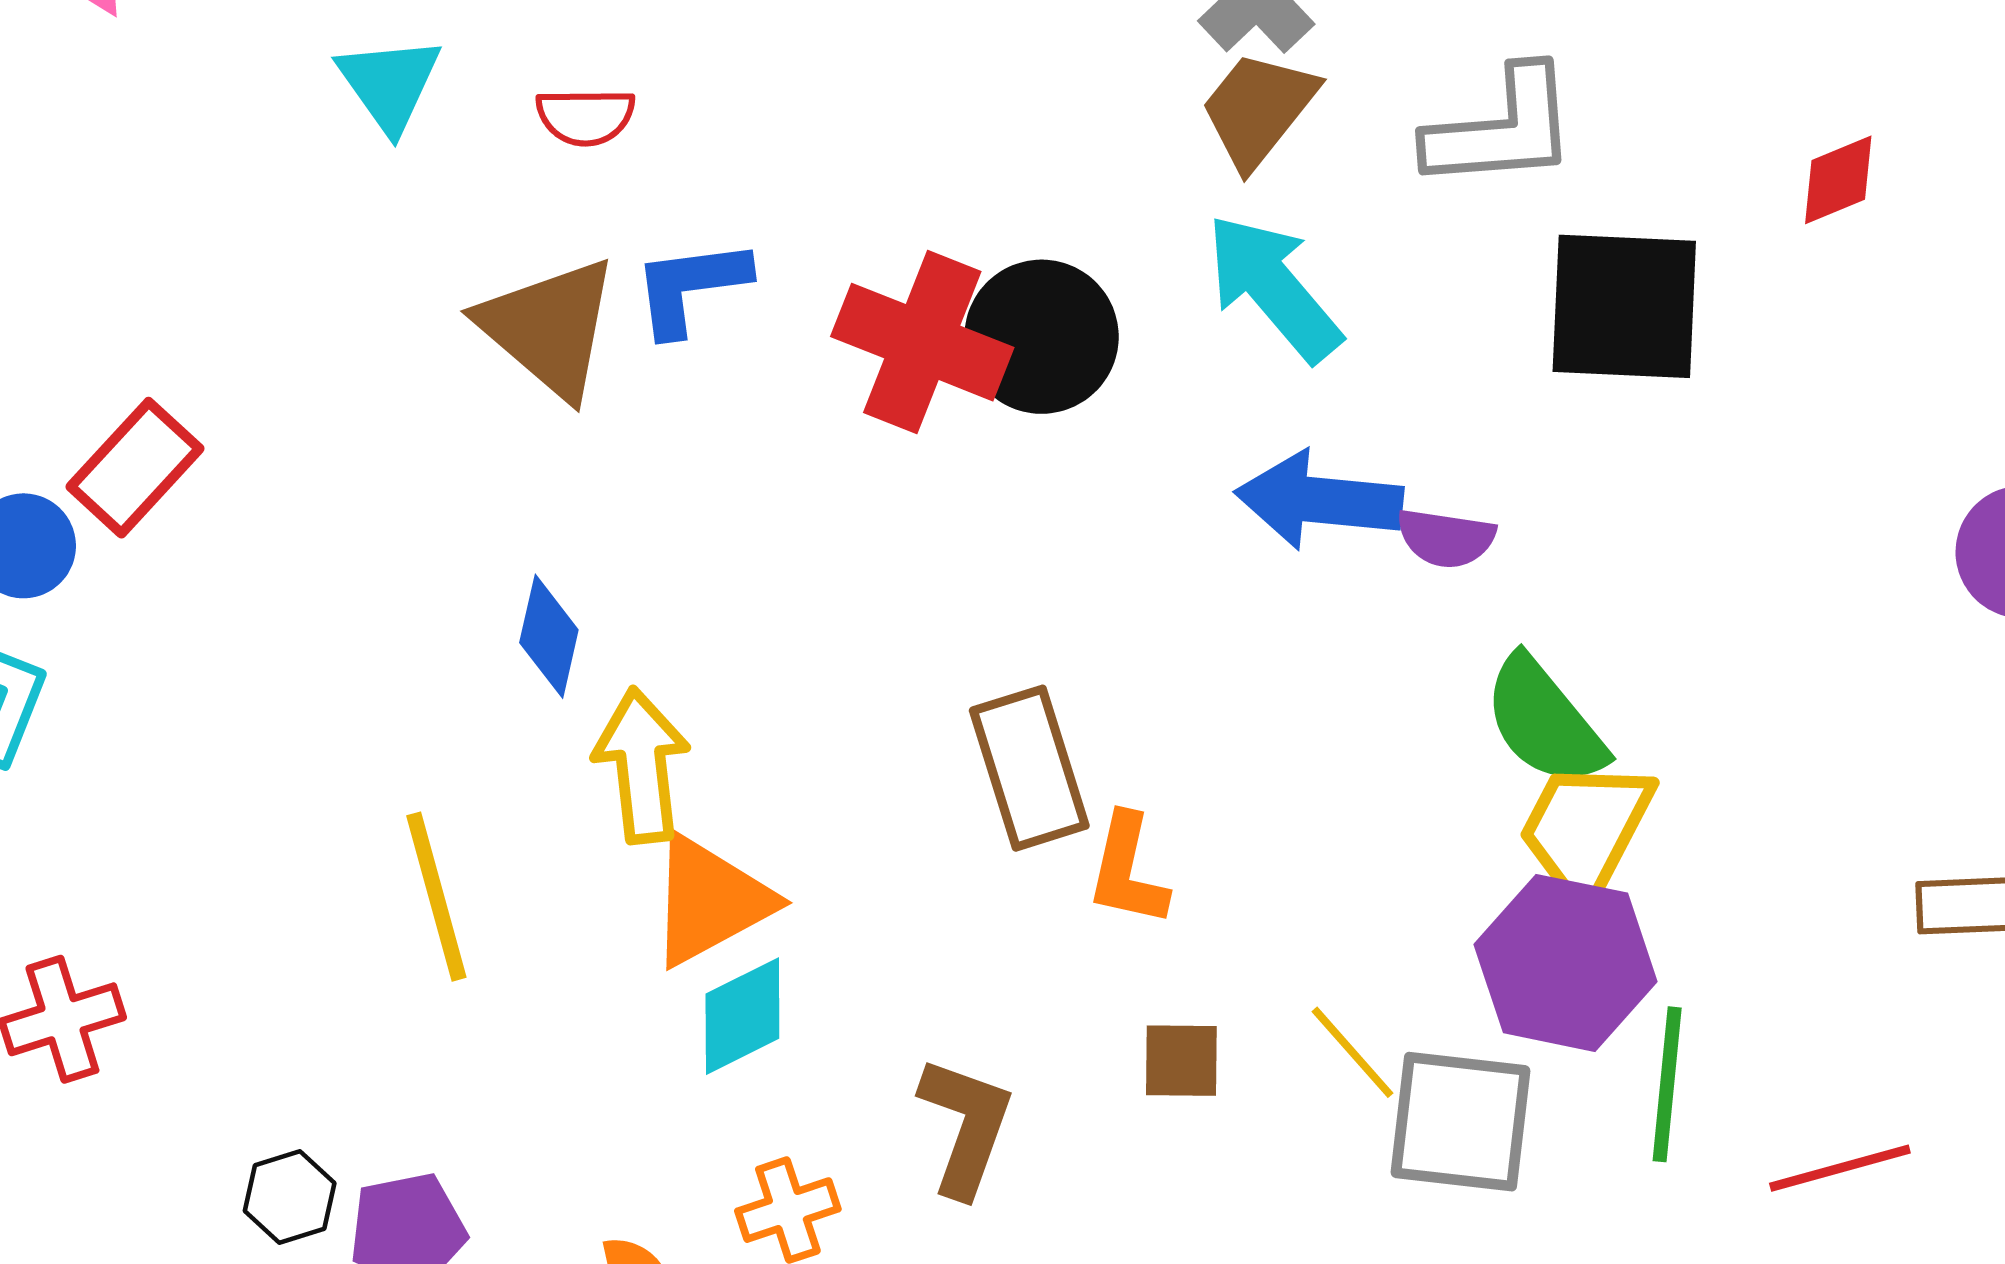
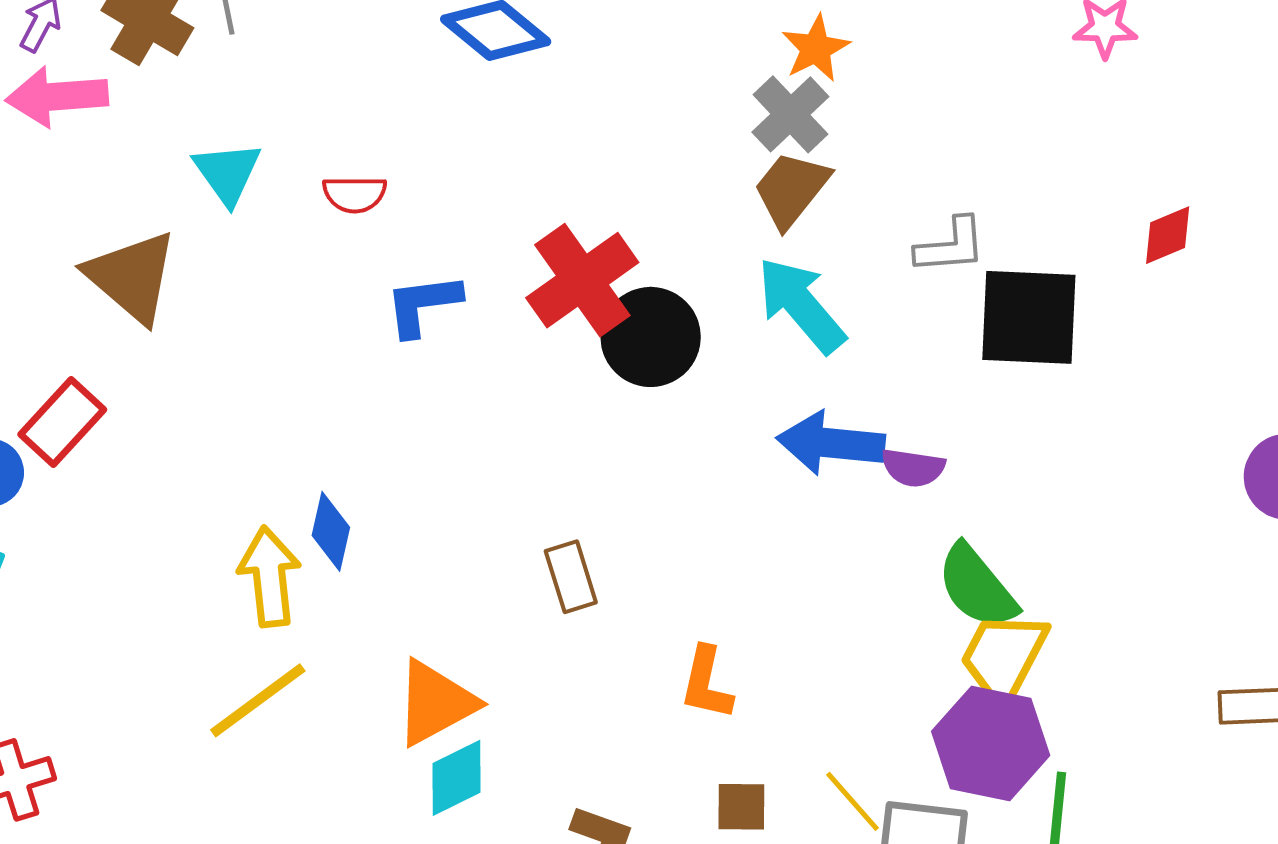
gray L-shape: (1502, 129) -> (951, 246), moved, size x0.7
brown triangle: (549, 328) -> (132, 277), moved
red cross: (922, 342) -> (582, 280), moved, turned 33
yellow arrow: (642, 766) -> (269, 577), moved
brown rectangle: (1029, 768) -> (571, 577), moved, size x0.7
yellow line: (436, 897) -> (258, 700), turned 69

